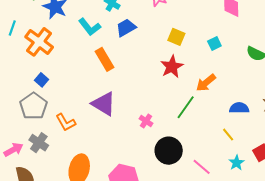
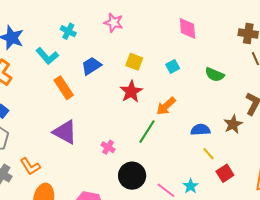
blue trapezoid: (126, 28) -> (91, 66), moved
orange L-shape: (66, 122) -> (30, 166), moved
yellow line: (228, 135) -> (208, 154), moved
cyan star: (236, 163) -> (191, 186), moved

